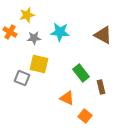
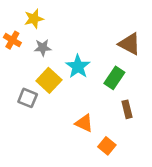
cyan star: (60, 32) -> (78, 67), moved, turned 30
yellow square: (39, 64) -> (49, 80), turned 30
green rectangle: (81, 73) -> (114, 78), moved, turned 72

